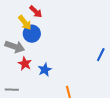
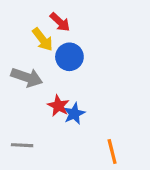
blue circle: (32, 34) -> (69, 57), moved
red star: (25, 64) -> (58, 106), moved

